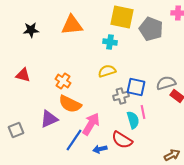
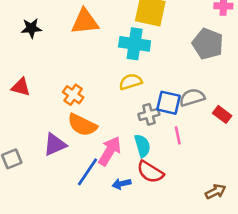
gray pentagon: (151, 29) -> (208, 44), moved
cyan cross: (110, 42) -> (135, 44), size x1.6
gray semicircle: (166, 83) -> (192, 97), moved
cyan semicircle: (133, 120) -> (142, 146), moved

